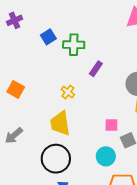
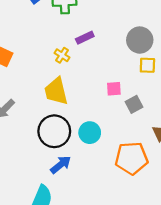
purple rectangle: (96, 69) -> (85, 38), moved, turned 35
cyan circle: (106, 156) -> (90, 133), moved

